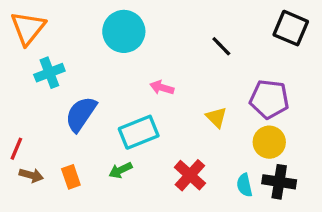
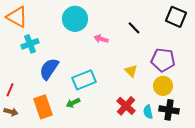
orange triangle: (28, 28) -> (17, 17), turned -40
pink arrow: (162, 88) -> (101, 39), moved
brown arrow: (31, 175) -> (11, 112), moved
red cross: (190, 175) -> (126, 106), moved
orange rectangle: (71, 177) -> (43, 107), size x1.6

